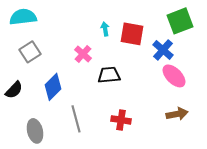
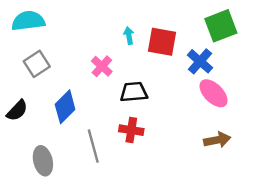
red cross: (121, 120) -> (131, 130), moved

